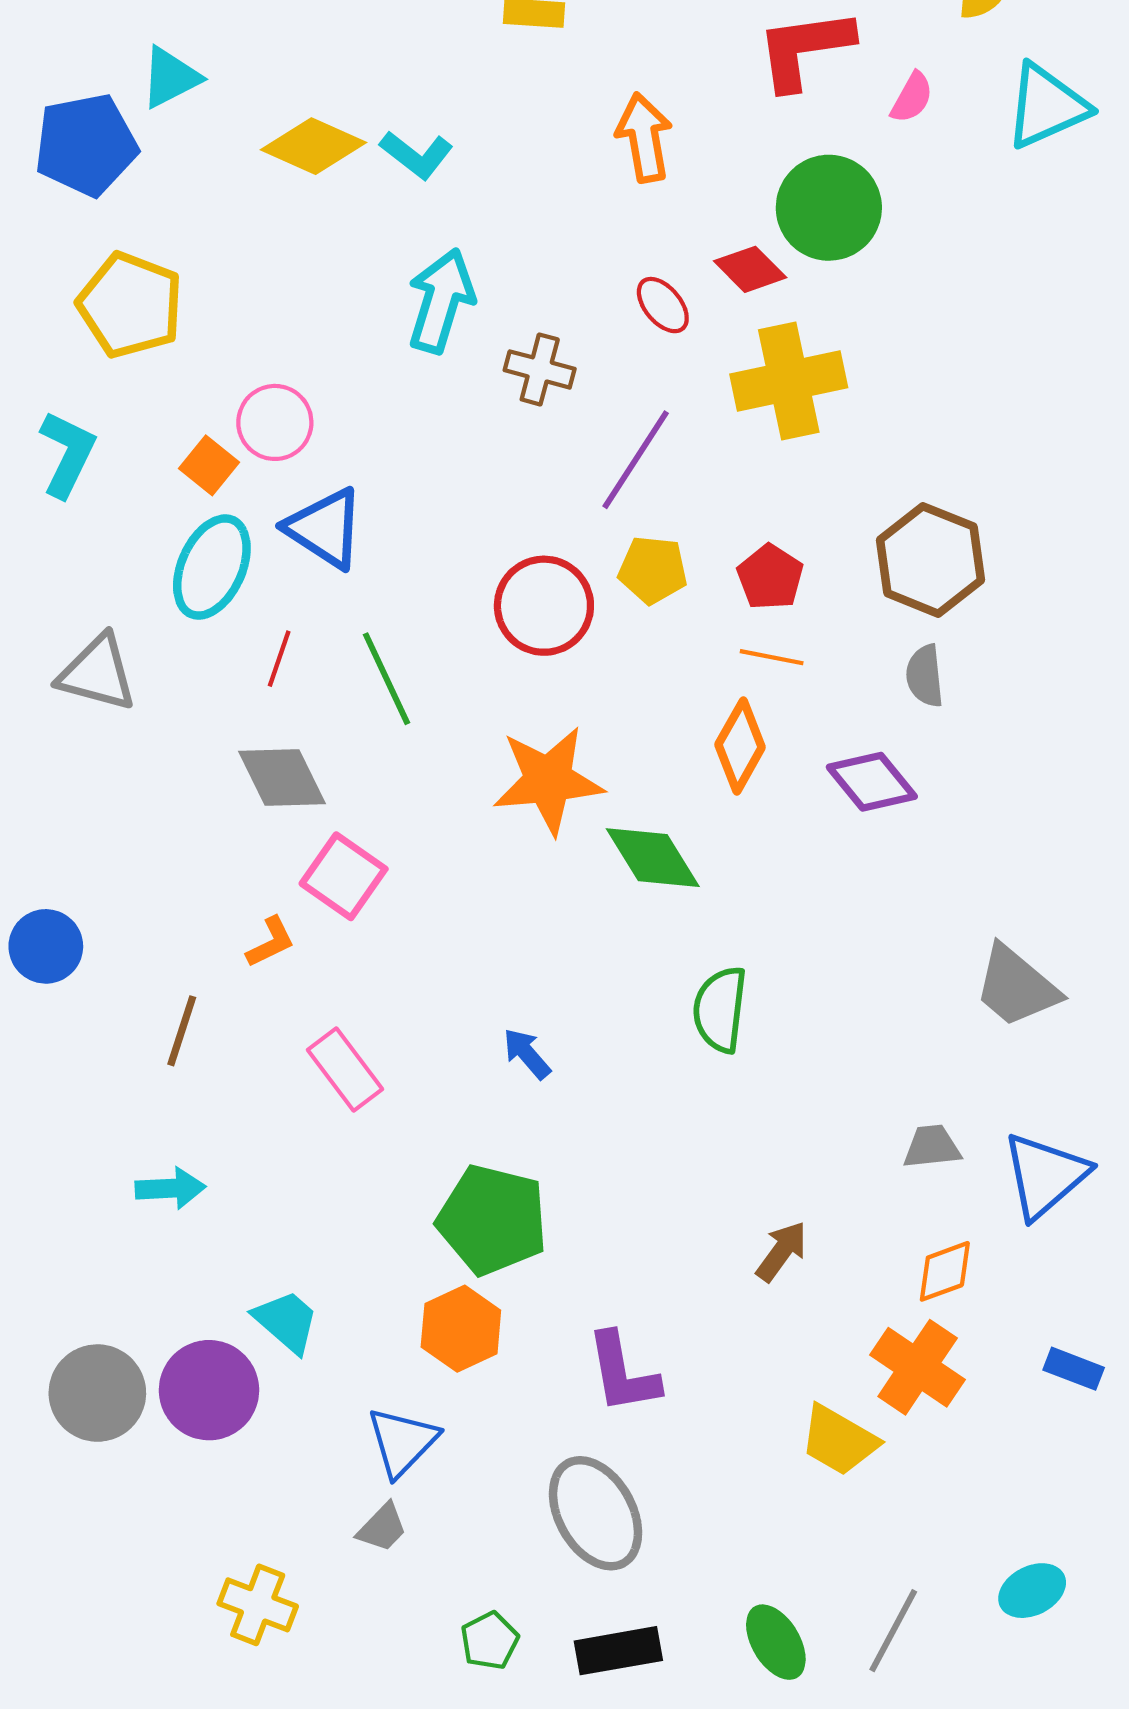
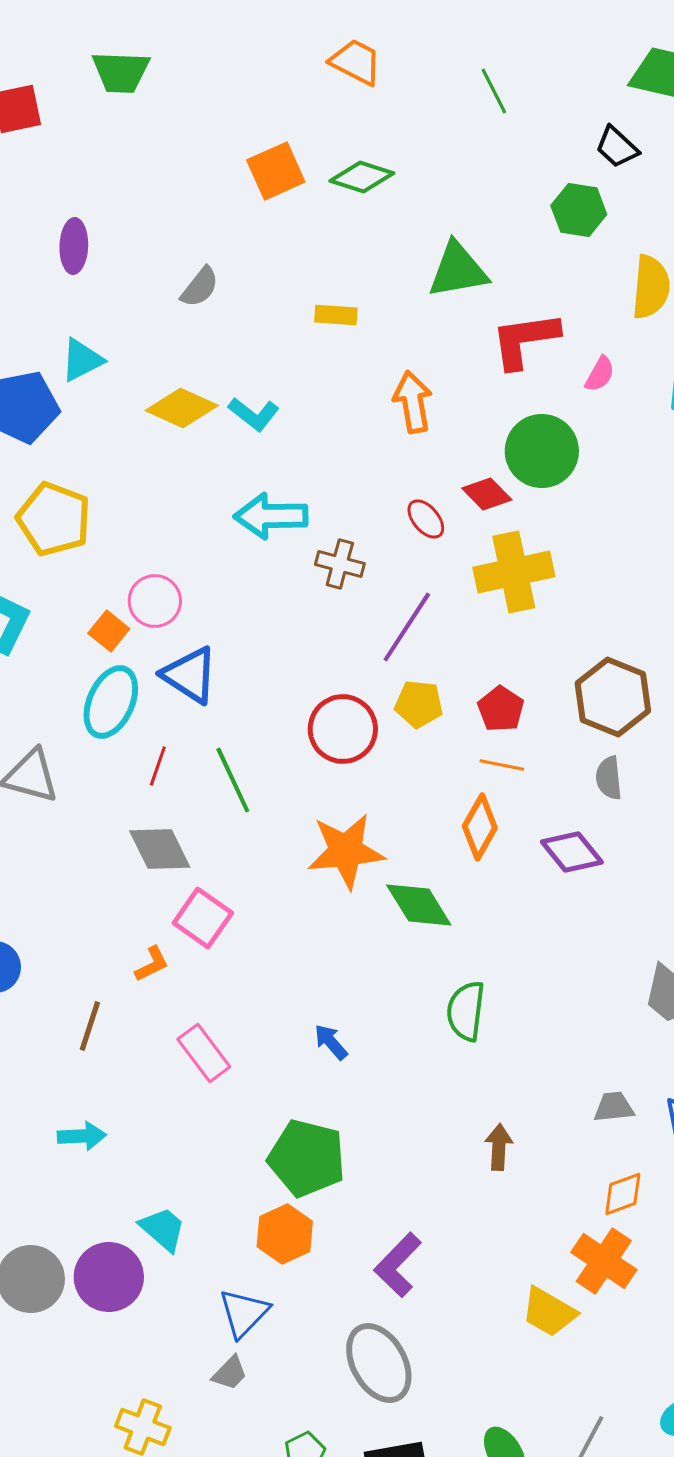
cyan arrow: (441, 301) -> (271, 516), turned -108
brown arrow: (782, 1251) -> (499, 1147), moved, turned -33
purple L-shape: (623, 1373) -> (398, 1265), turned 54

